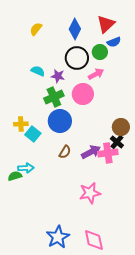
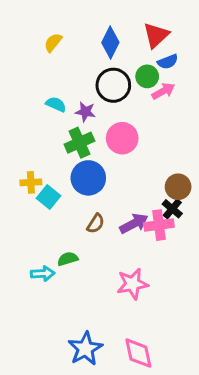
pink arrow: (96, 74) -> (163, 91), moved
cyan arrow: (26, 168) -> (43, 274), moved
green semicircle: (15, 176) -> (68, 259), moved

